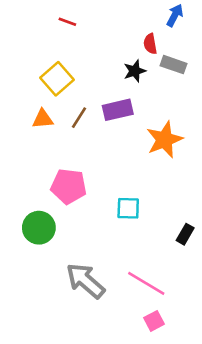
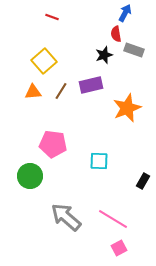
blue arrow: (175, 15) -> (125, 13), moved

